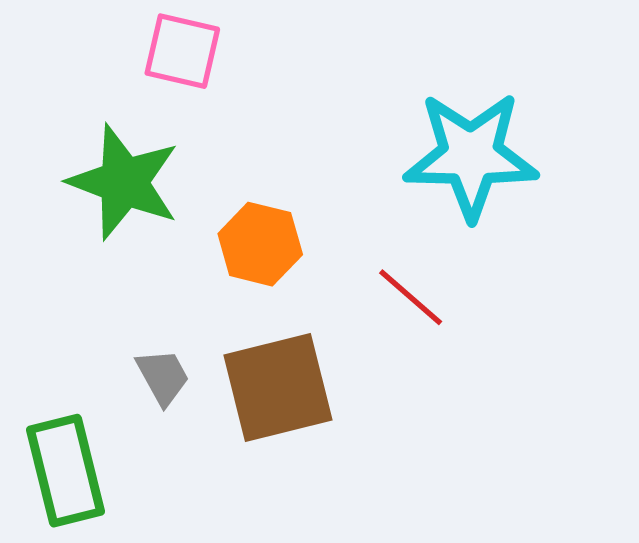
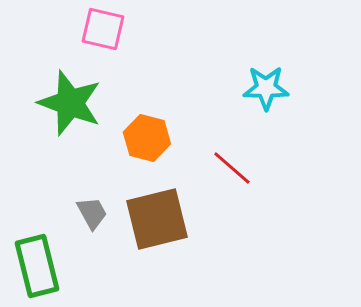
cyan star: (471, 156) -> (266, 88), size x0.6

